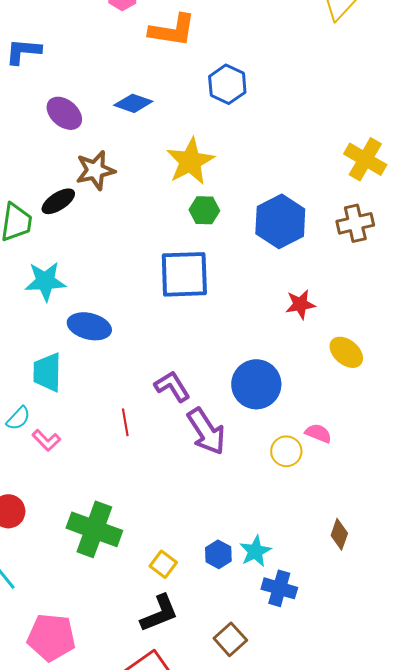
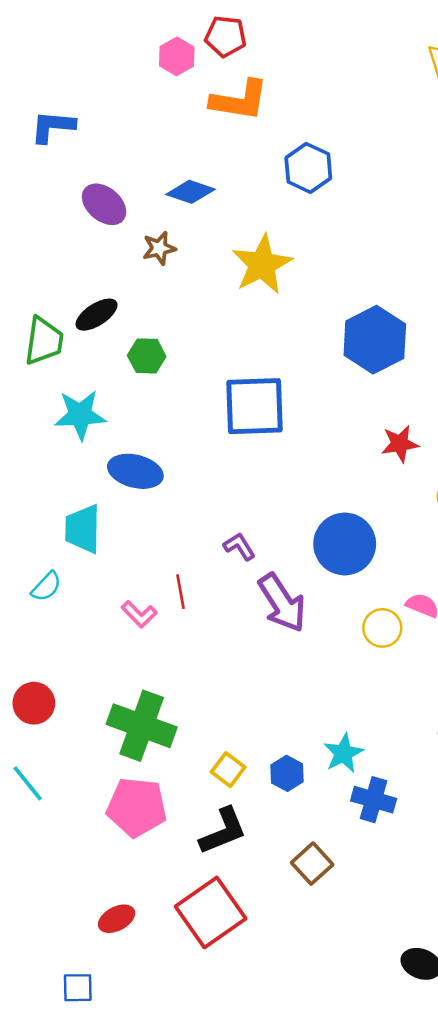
brown star: (95, 170) -> (159, 248), moved, size x0.7
green hexagon: (204, 210) -> (147, 356), moved
purple L-shape: (172, 386) -> (239, 546), size x0.7
pink L-shape: (46, 440) -> (139, 614), moved
blue hexagon: (218, 554) -> (287, 773), moved
pink pentagon: (51, 637) -> (137, 807), moved

